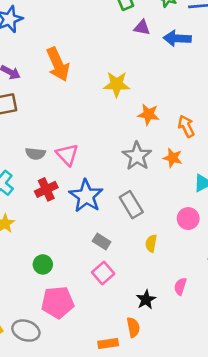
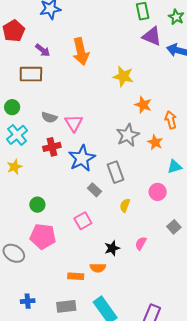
purple triangle: (142, 28) -> (152, 36), size x1.5
gray rectangle: (102, 241) -> (94, 190), moved
orange semicircle: (133, 327) -> (98, 268), turned 91

